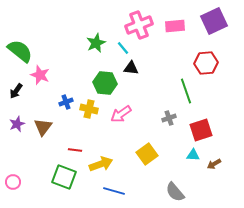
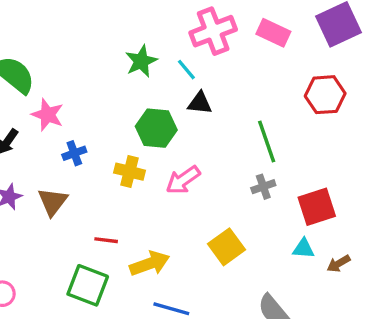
pink rectangle: (175, 26) -> (273, 33), turned 30
green line: (186, 91) -> (267, 141), moved
blue cross: (66, 102) -> (74, 153), moved

